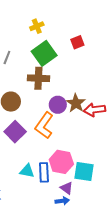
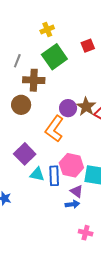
brown cross: (38, 78) -> (34, 80), moved
purple square: (15, 132) -> (25, 154), moved

